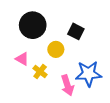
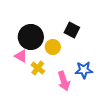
black circle: (33, 25) -> (31, 37), moved
blue star: (89, 74) -> (84, 70), size x0.7

